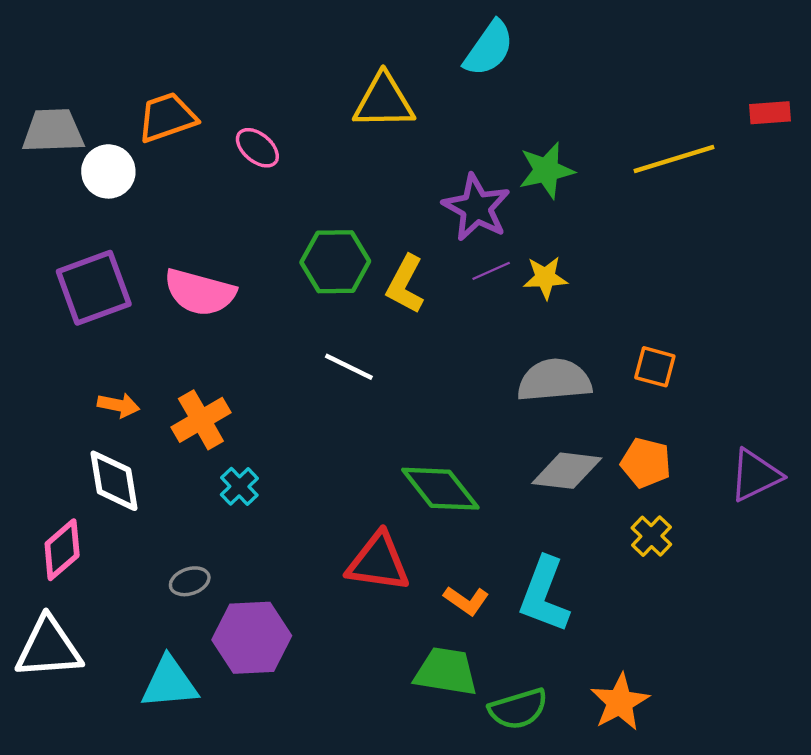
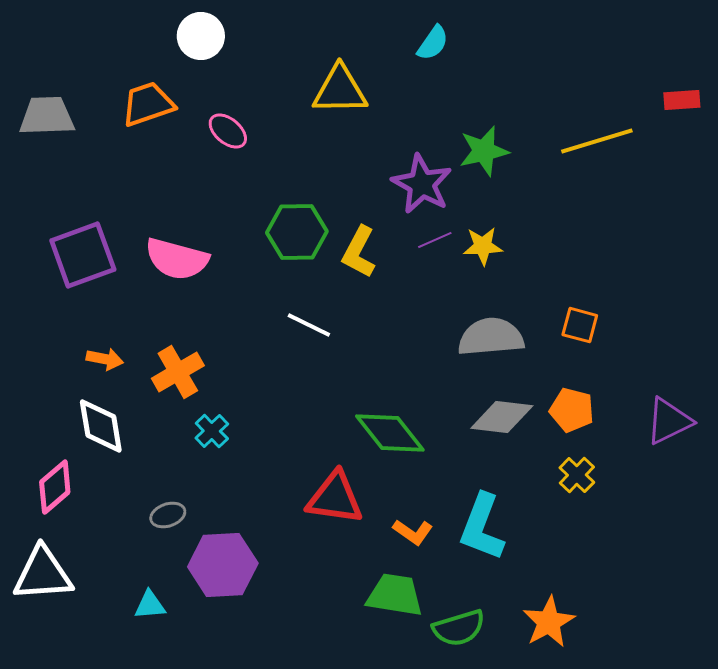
cyan semicircle: (489, 48) -> (433, 43), size x0.7
white circle: (108, 171) -> (201, 36), moved
cyan triangle: (169, 683) -> (150, 605), size x0.6

